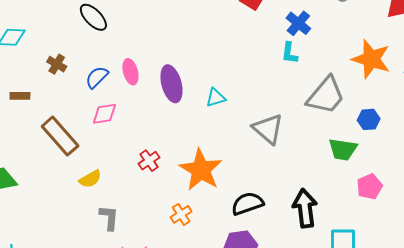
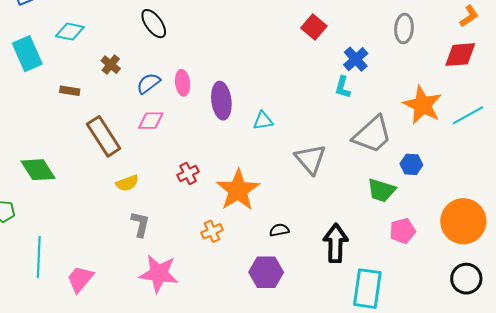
black semicircle: (247, 204) -> (279, 230), size x0.6

